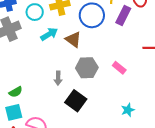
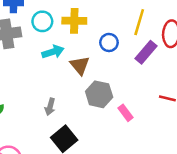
blue circle: (92, 15) -> (109, 43), size x0.6
gray hexagon: (87, 68) -> (99, 94), moved

